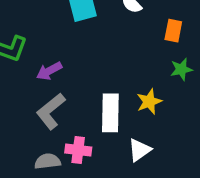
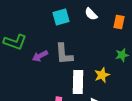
orange rectangle: (173, 31) -> (119, 22), moved
gray L-shape: (51, 111) -> (64, 54), moved, turned -55

